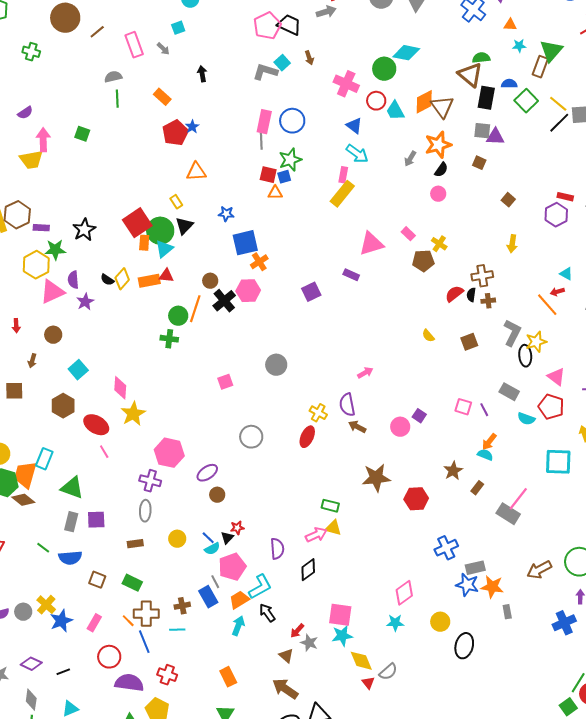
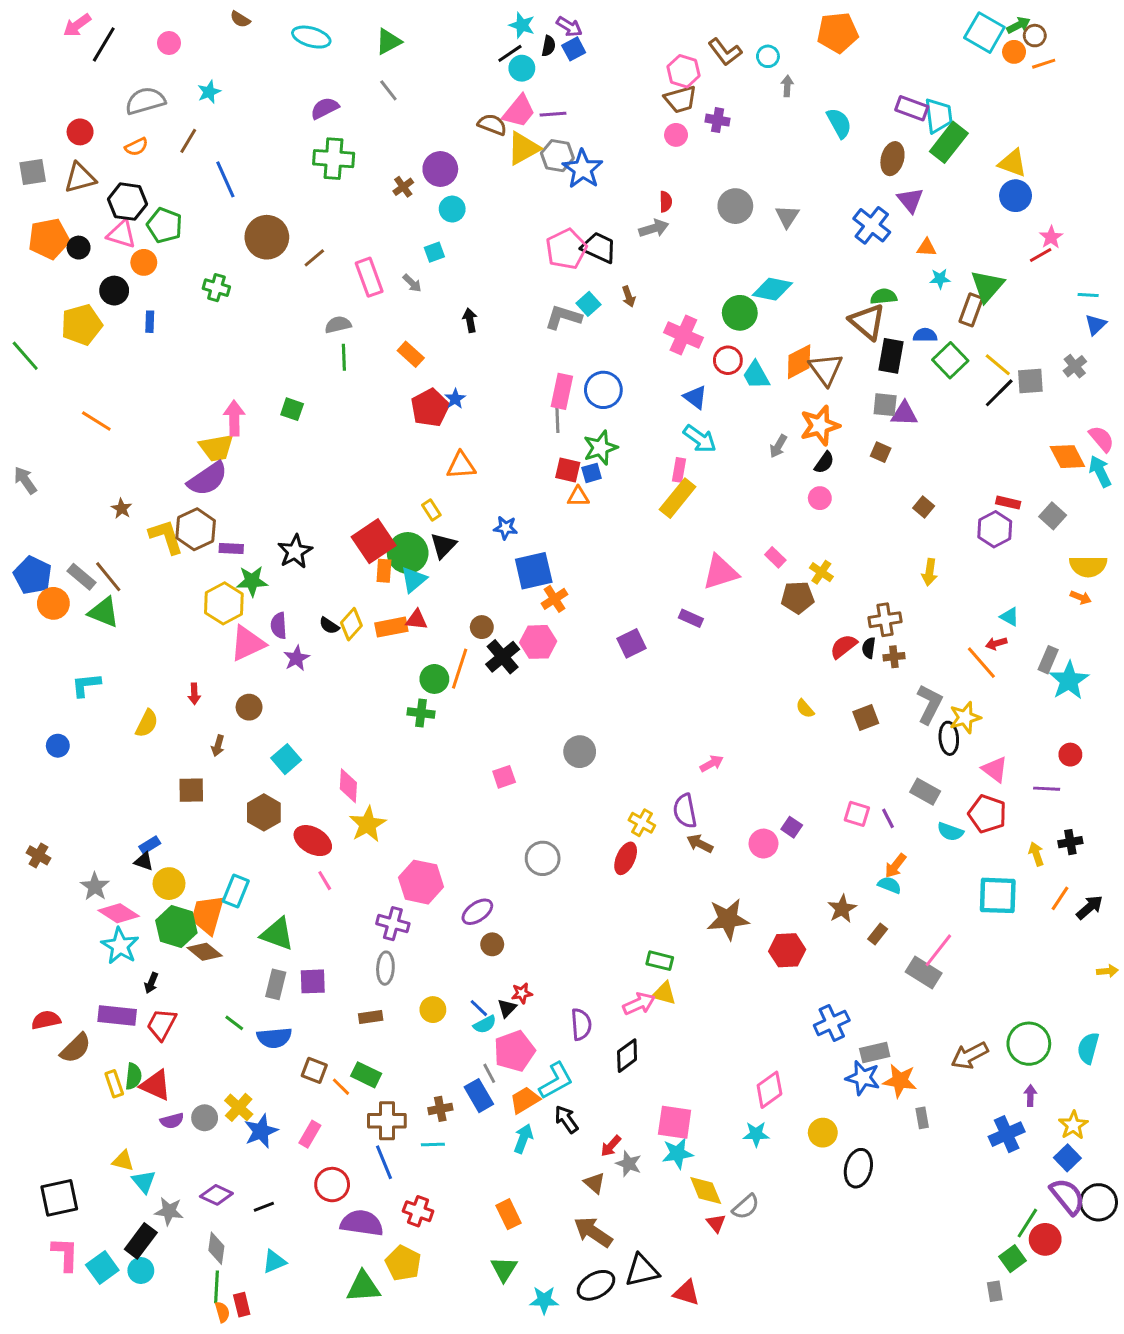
purple semicircle: (25, 113) -> (208, 479), moved, size x1.8
orange line: (128, 621) -> (341, 1087), moved

